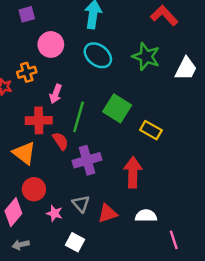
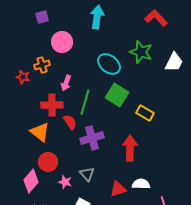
cyan ellipse: (98, 55) -> (109, 64), moved
red triangle: (107, 213) -> (118, 189), moved

